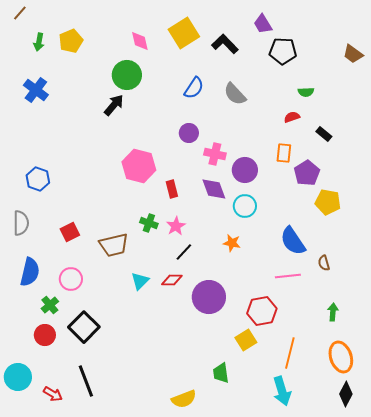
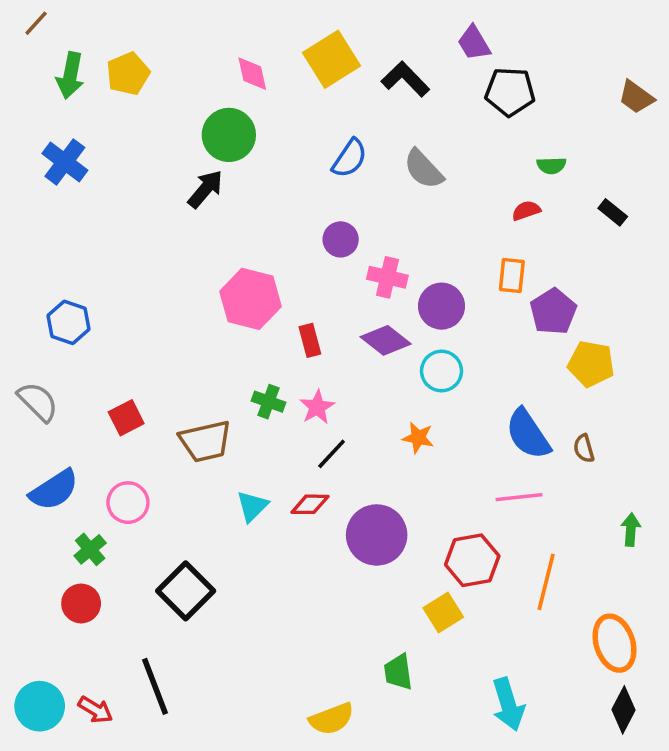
green arrow: (39, 42) -> (70, 75), size x1.4
black rectangle: (324, 134) -> (613, 212), moved
purple diamond: (214, 189) -> (386, 340), turned -32
gray semicircle: (21, 223) -> (38, 402), turned -45
brown semicircle: (324, 263) -> (584, 448), moved
blue semicircle: (30, 272) -> (54, 490), turned 44
green arrow: (333, 312) -> (631, 530), moved
black square: (84, 327) -> (186, 591), moved
orange line: (290, 353) -> (546, 582), moved
cyan circle: (18, 377) -> (40, 706), moved

